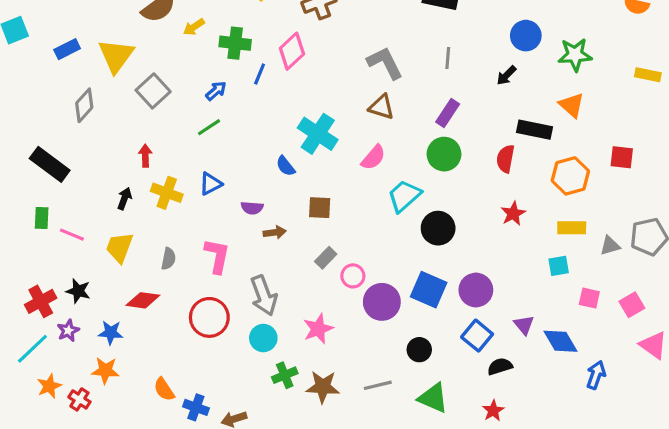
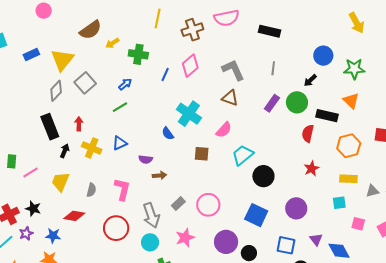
pink diamond: (292, 51) -> (190, 66), moved
blue line: (260, 74) -> (165, 74), moved
gray diamond: (84, 105) -> (56, 91), moved
green circle: (444, 154) -> (297, 102), moved
black rectangle: (50, 164) -> (50, 127), moved, turned 30
brown square: (320, 208) -> (202, 154), moved
pink line: (72, 235) -> (30, 173), turned -56
gray rectangle: (326, 258) -> (178, 204), moved
pink circle: (353, 276) -> (208, 205), size x1.5
purple circle: (476, 290) -> (296, 208), moved
purple circle: (382, 302) -> (226, 242), moved
blue square: (477, 336) -> (286, 245), turned -30

